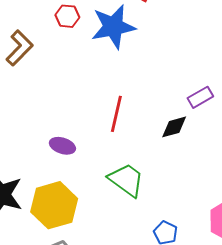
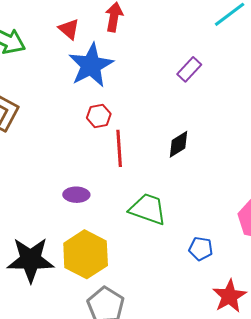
red hexagon: (67, 16) -> (99, 116), moved
purple rectangle: (200, 97) -> (189, 69), moved

